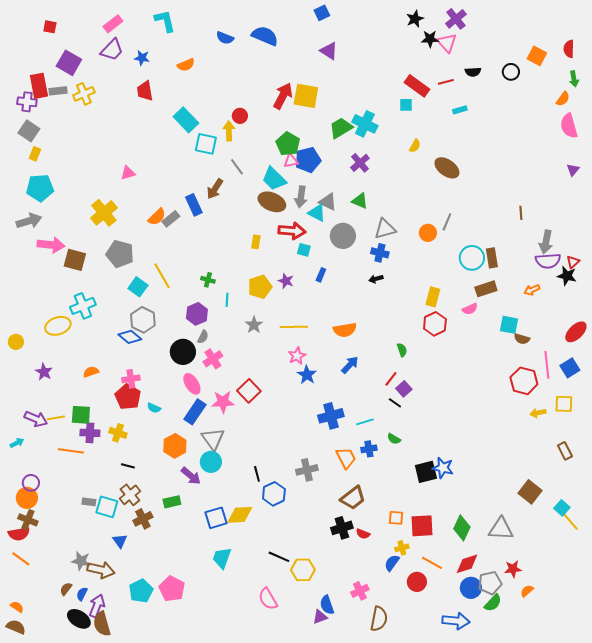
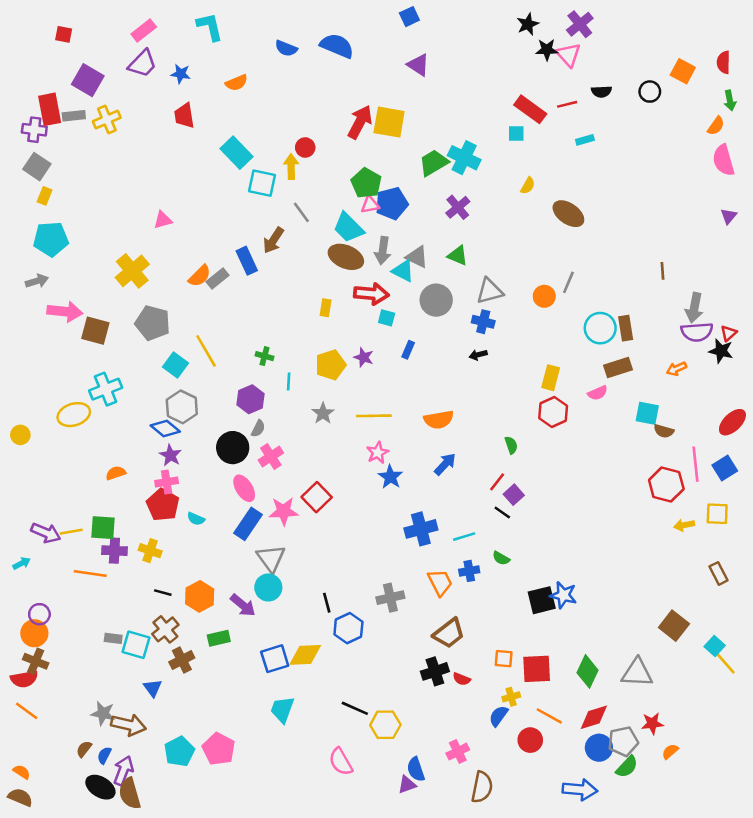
gray arrow: (29, 221) -> (37, 281), size x0.7
purple star: (44, 372) -> (170, 455), moved
orange hexagon: (175, 446) -> (200, 596), moved

